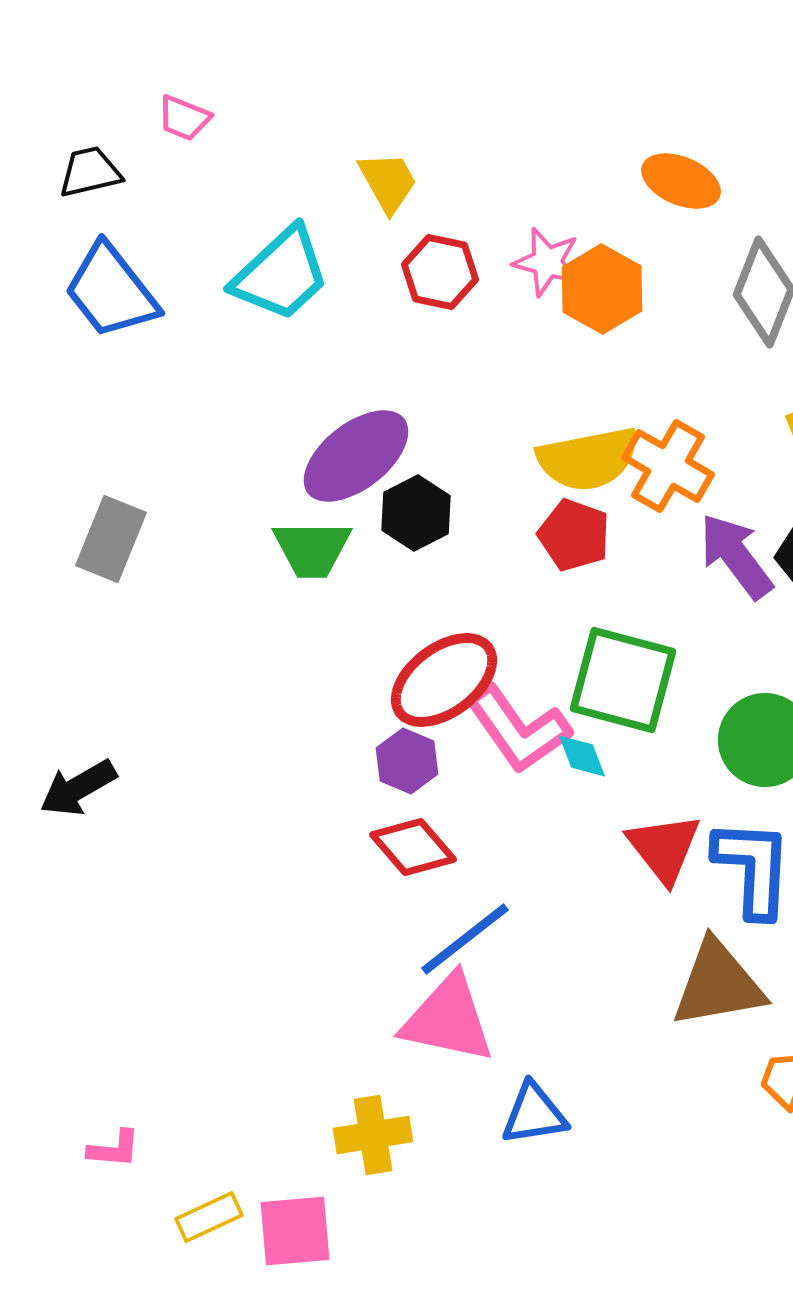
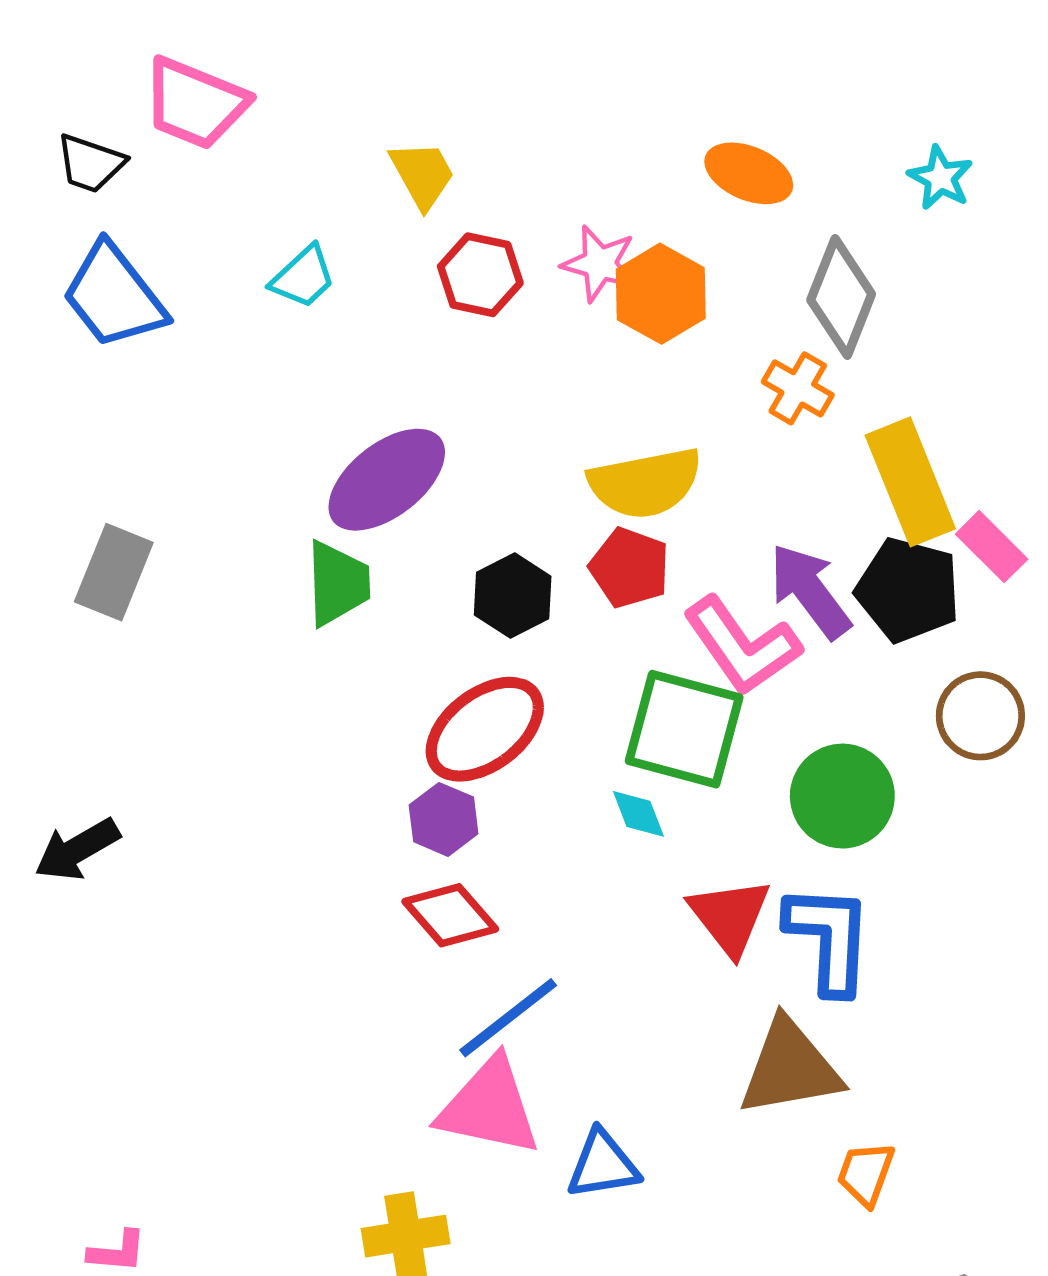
pink trapezoid: (184, 118) -> (195, 103), size x1.8
black trapezoid: (90, 172) -> (90, 163), turned -148
cyan trapezoid: (281, 274) -> (303, 277), size x0.6
orange cross: (668, 466) -> (798, 388), moved, size x0.7
black hexagon: (416, 513) -> (513, 596), moved
green trapezoid: (312, 549) -> (338, 583), turned -92
pink L-shape: (518, 729) -> (742, 646), moved
blue triangle: (534, 1114) -> (603, 1165), moved

